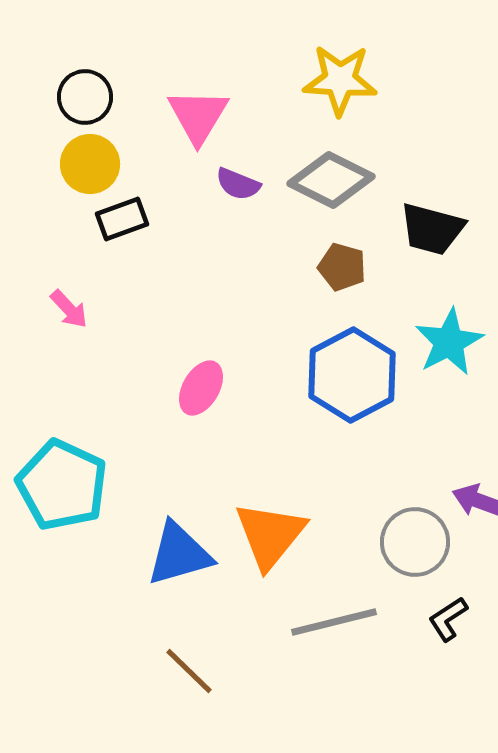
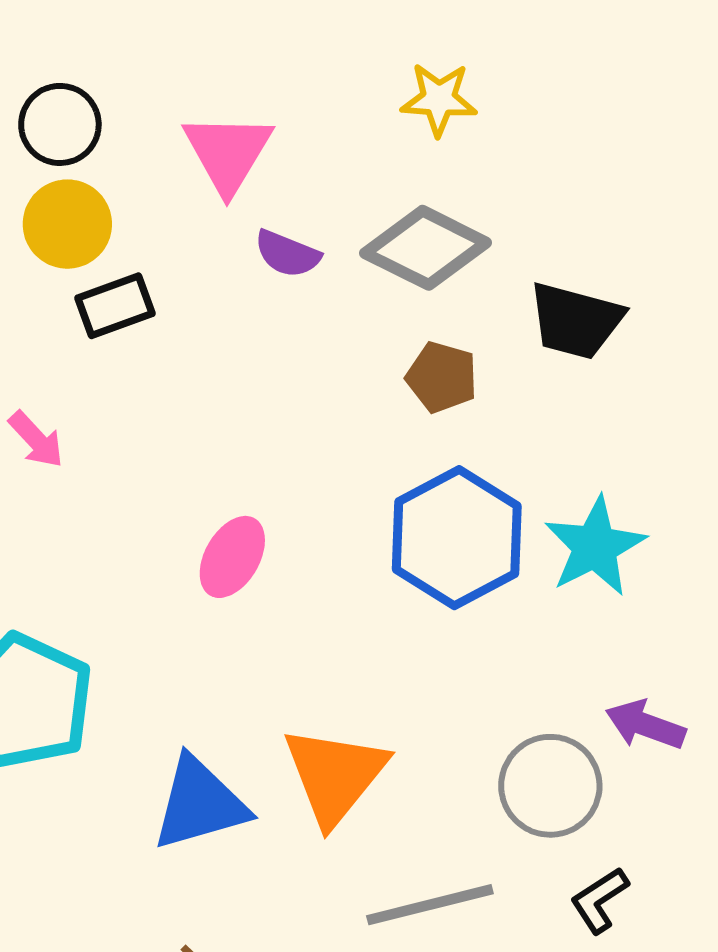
yellow star: (340, 80) -> (439, 99), size x0.7
cyan star: (449, 342) -> (595, 547), moved

